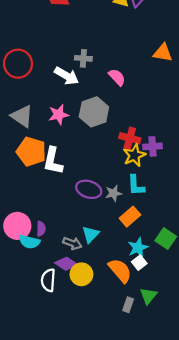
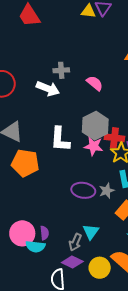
gray hexagon: (94, 112) -> (95, 126), moved
pink star: (59, 115) -> (93, 146), moved, turned 30
white L-shape: (53, 161) -> (60, 139), moved
gray arrow: (72, 243) -> (75, 242), turned 102
yellow circle: (81, 274) -> (100, 268), moved

